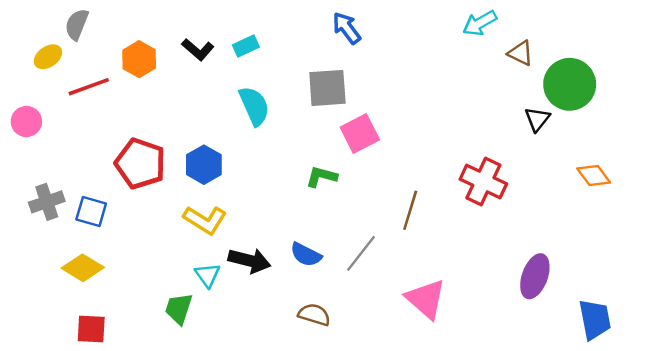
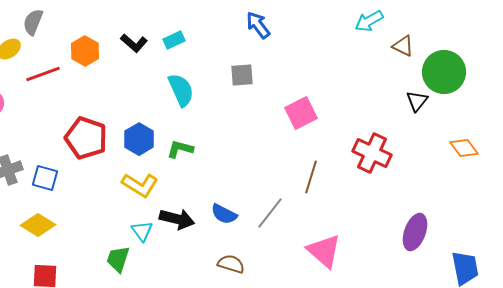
gray square: (327, 88) -> (242, 75), size x0.7
pink square: (360, 134) -> (301, 113), moved
green L-shape: (321, 177) -> (180, 149), moved

